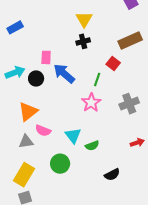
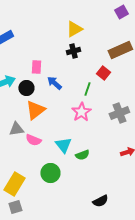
yellow triangle: (84, 19) -> (74, 29), turned 30
blue arrow: (64, 73) -> (54, 83), size x0.7
orange triangle: (28, 112) -> (35, 110), moved
gray triangle: (26, 142) -> (16, 129), moved
black semicircle: (112, 175) -> (100, 201), moved

